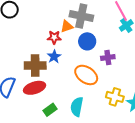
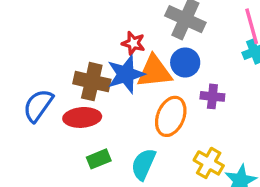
orange triangle: (67, 26) -> (154, 72), moved, size x1.6
blue star: (54, 57) -> (126, 74), size x1.6
orange ellipse: (86, 75) -> (171, 116), turned 65

